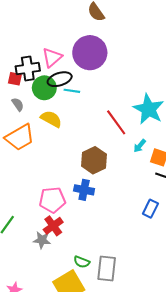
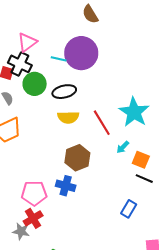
pink triangle: (52, 57) -> (27, 42), moved
black cross: (28, 69) -> (20, 64), turned 30
black ellipse: (60, 79) -> (64, 92), moved
cyan line: (72, 91) -> (59, 59), moved
yellow semicircle: (51, 119) -> (68, 117), moved, turned 145

